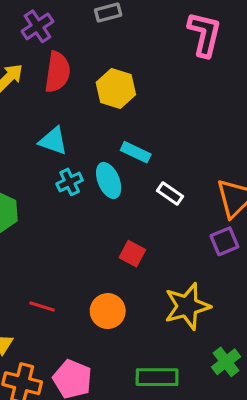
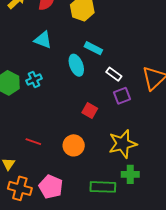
cyan cross: (70, 182) -> (34, 79), moved
purple square: (224, 241) -> (122, 96), moved
green cross: (226, 362) -> (130, 174), moved, turned 36

